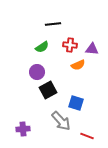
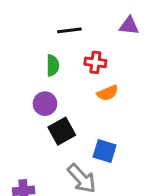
green semicircle: (42, 47) -> (53, 65), turned -56
purple triangle: (92, 49) -> (129, 26), moved

